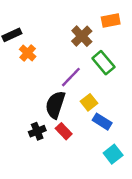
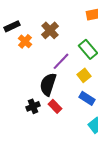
brown cross: (82, 36) -> (50, 30), moved
yellow square: (89, 102) -> (84, 75), moved

